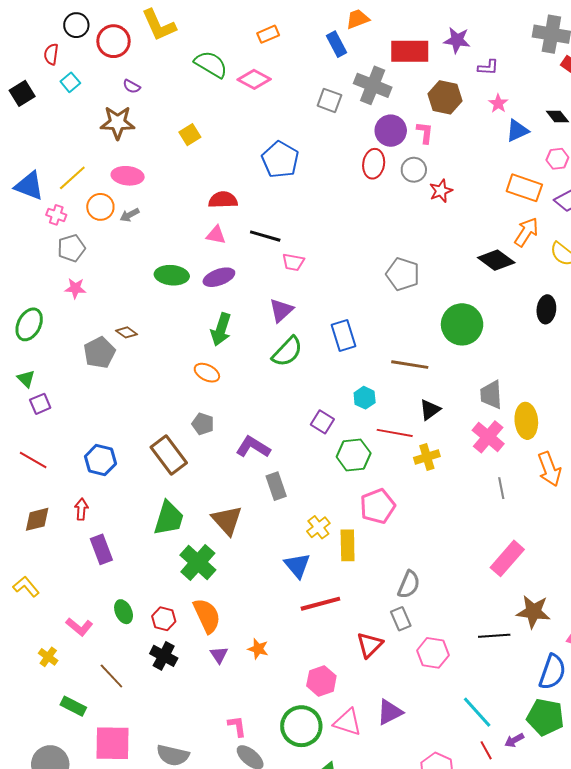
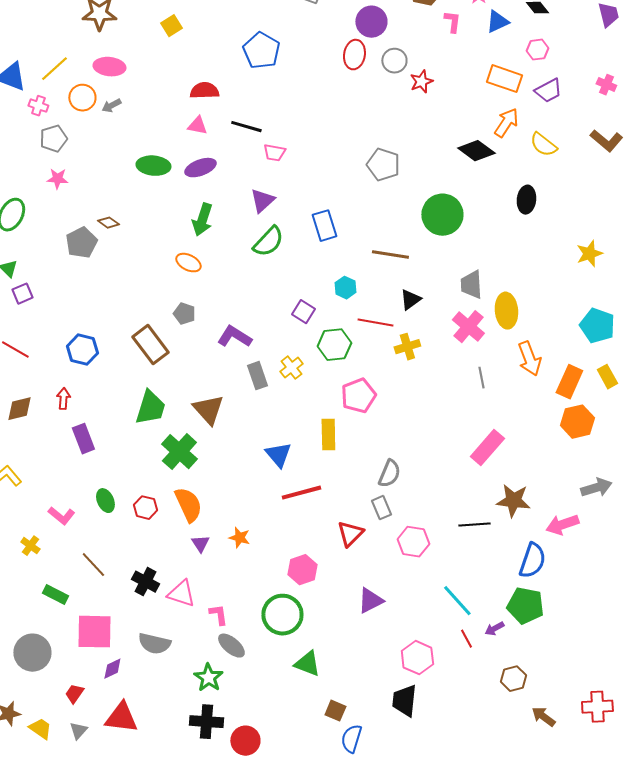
pink L-shape: (425, 133) -> (452, 22), moved
yellow cross: (318, 527) -> (291, 368), moved
black cross: (164, 656) -> (145, 582), moved
pink triangle: (348, 722) -> (181, 594), moved

